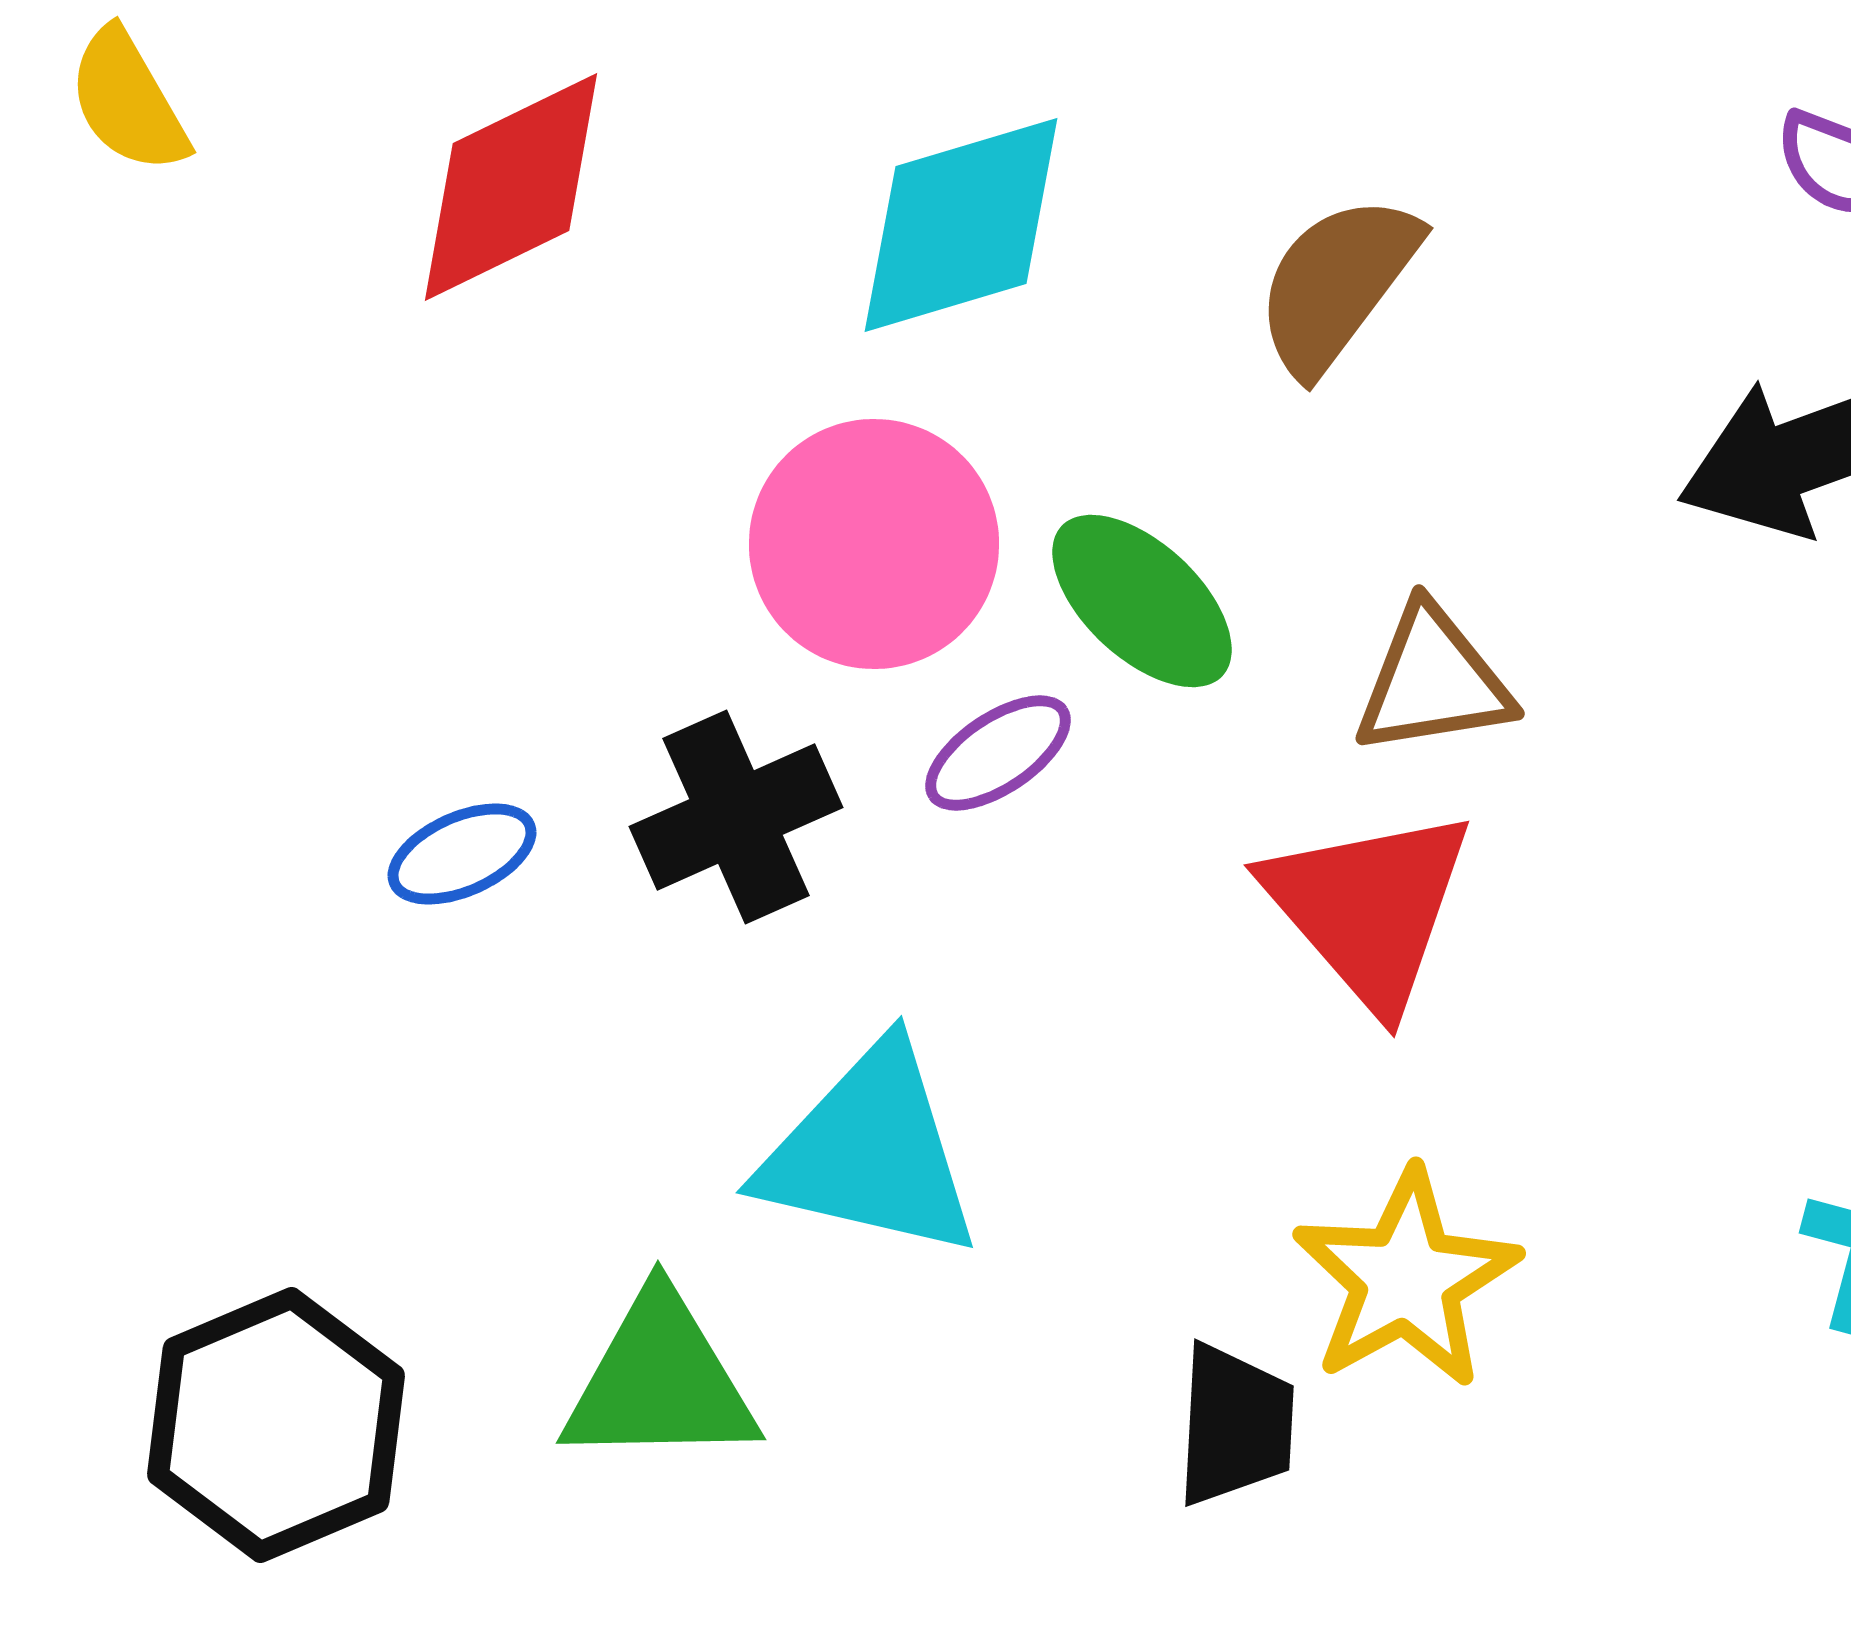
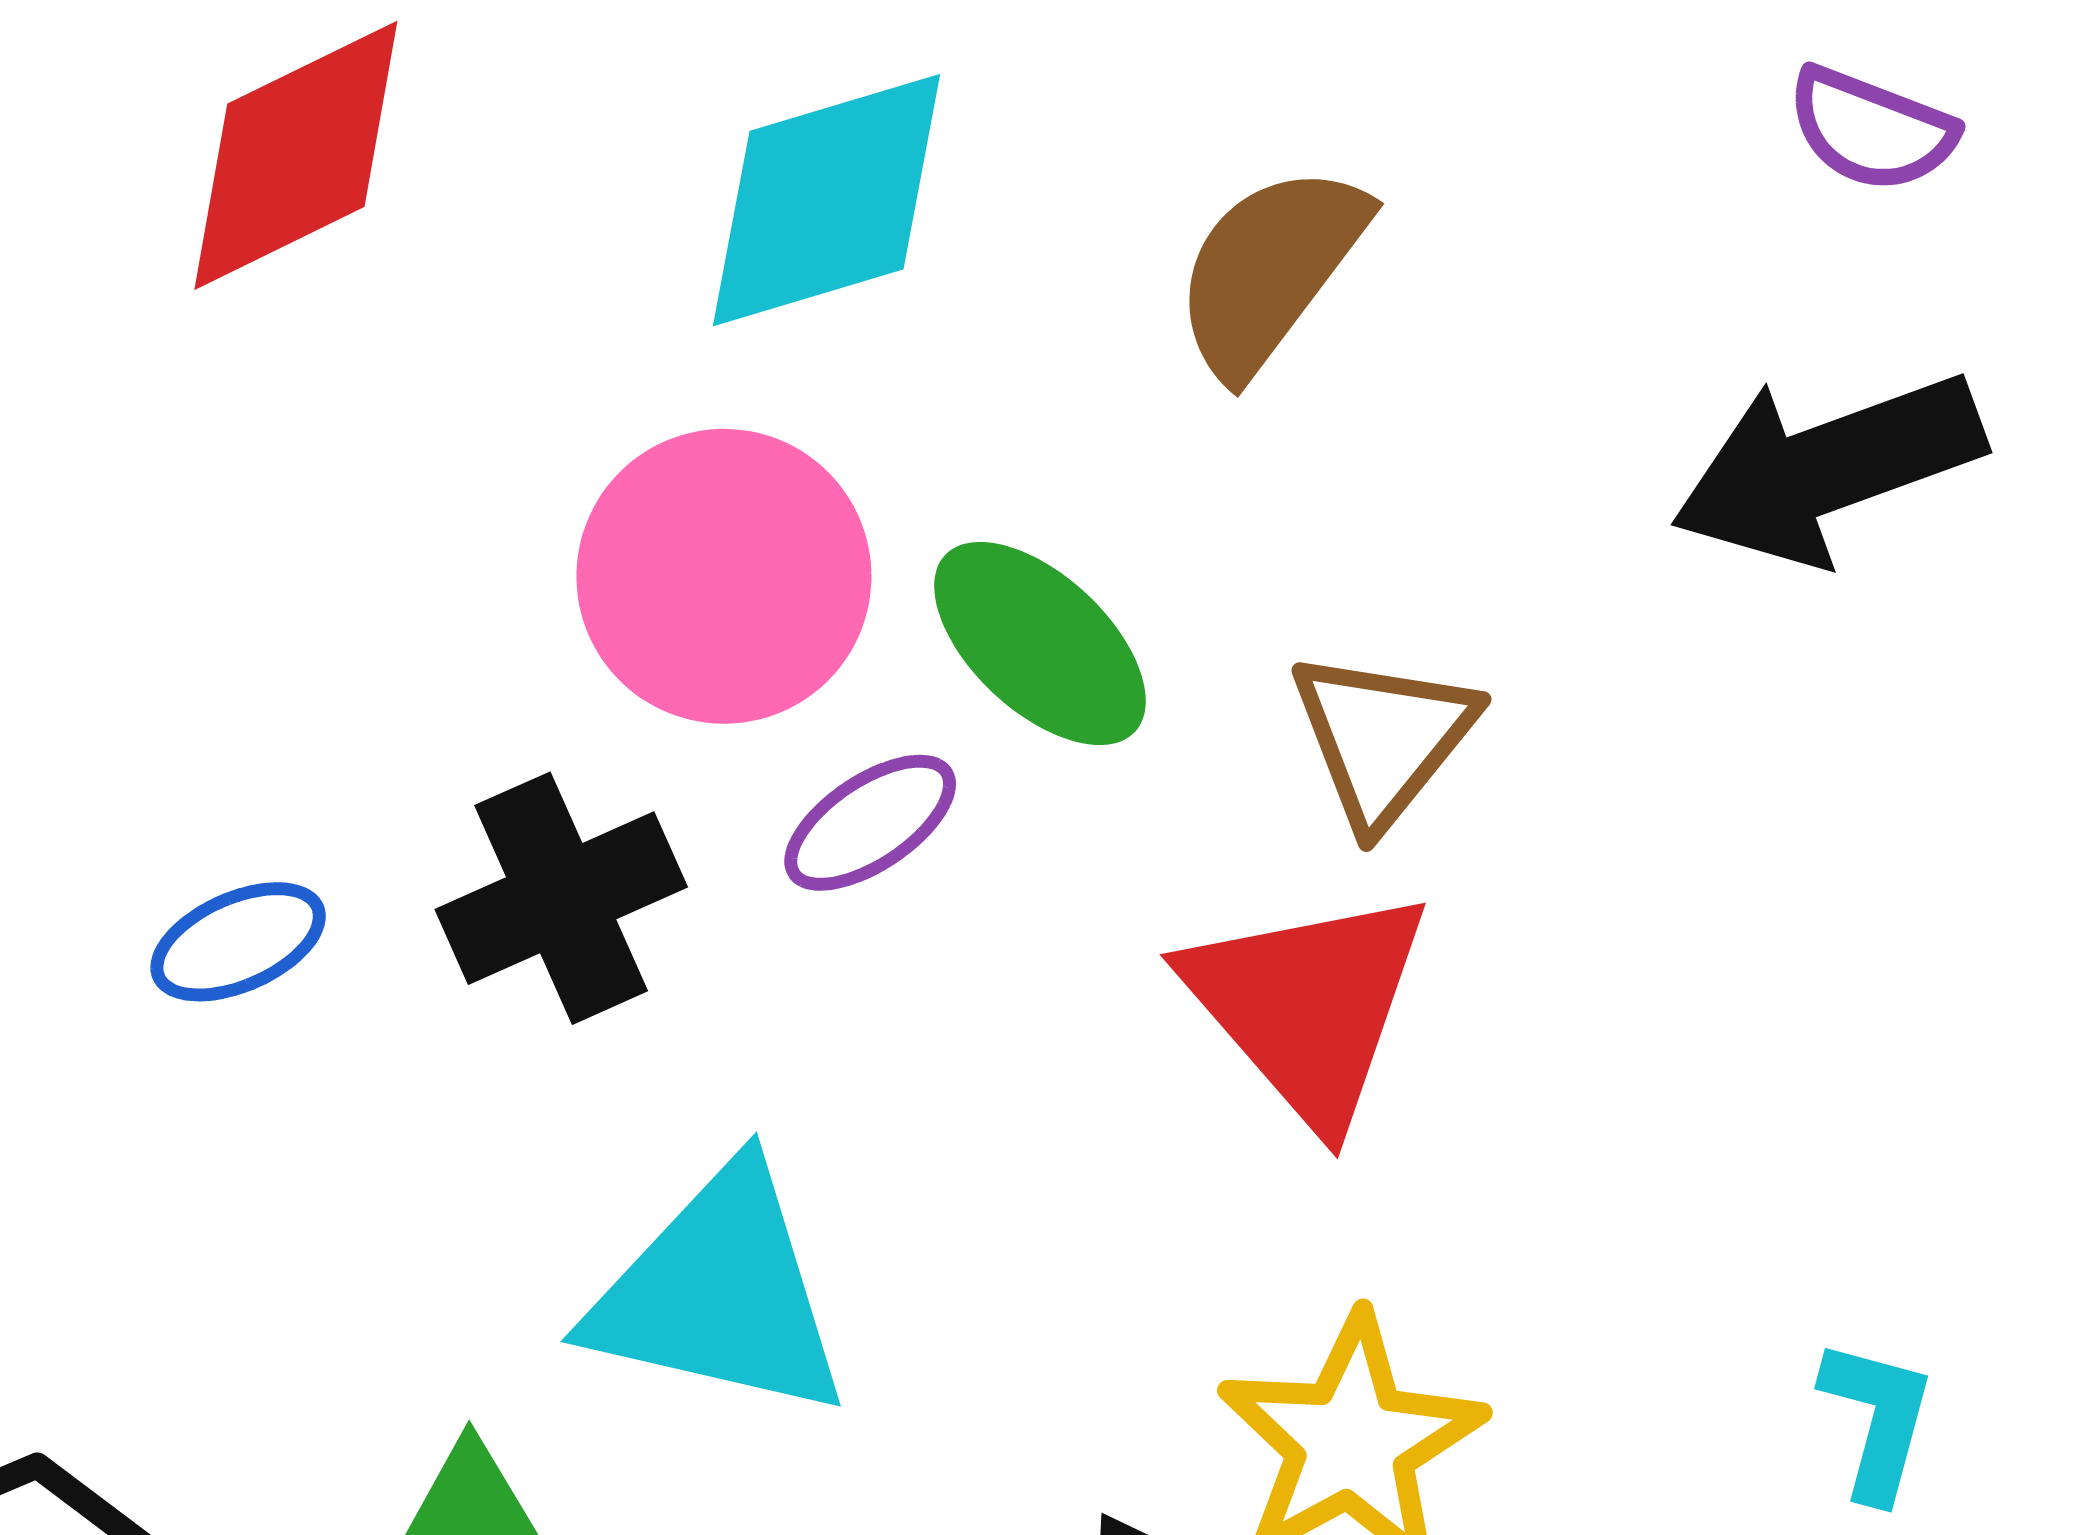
brown triangle: (1433, 681) -> (1383, 738), turned -42

